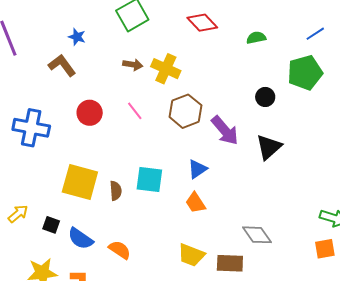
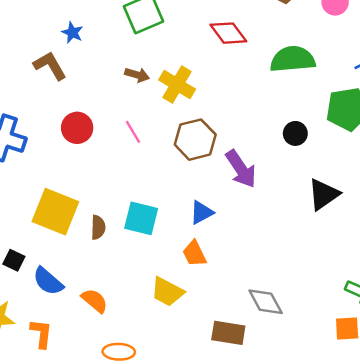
green semicircle: (256, 38) -> (293, 59), size x1.8
black triangle: (269, 147) -> (324, 194), moved
yellow trapezoid: (191, 255) -> (167, 292), moved

